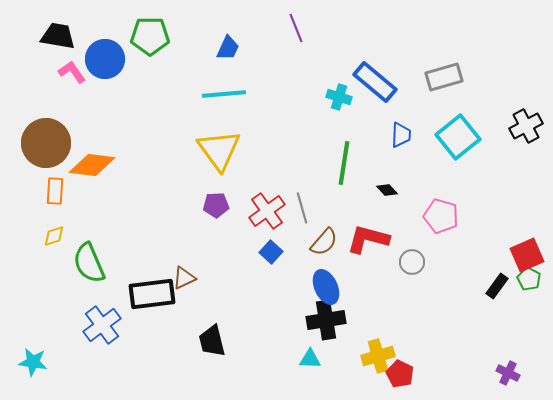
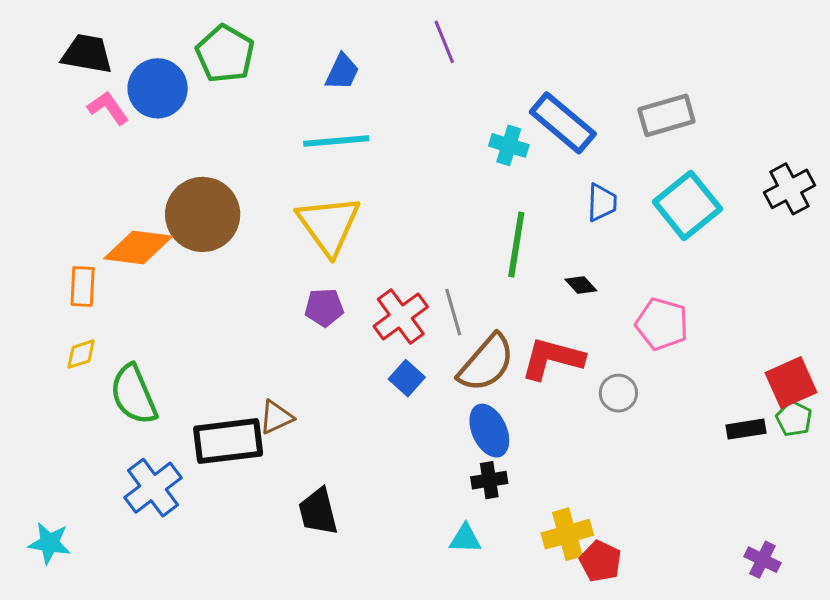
green pentagon: (150, 36) -> (225, 54), turned 30
brown circle: (46, 143) -> (203, 214), moved
brown semicircle: (324, 242) -> (486, 363), size x1.4
black rectangle: (497, 286) -> (746, 429), turned 45
black cross: (326, 320) -> (489, 480), size x0.6

